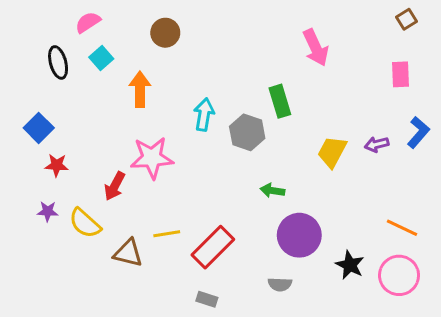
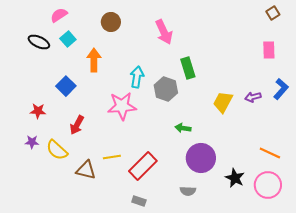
pink arrow: (316, 48) -> (164, 32), moved
black ellipse: (58, 62) -> (39, 42), turned -50
blue square: (39, 128) -> (66, 86), moved
pink star: (152, 158) -> (122, 106), moved

